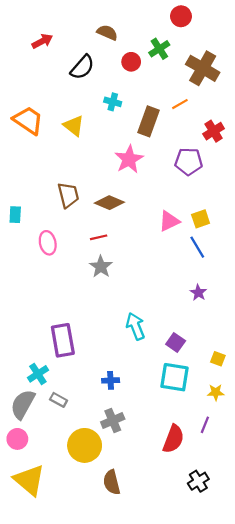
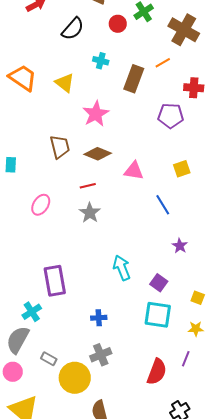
red cross: (214, 131) -> (194, 88), turned 36
pink star: (129, 159) -> (96, 114), moved
pink triangle: (169, 221) -> (134, 171), moved, turned 35
pink ellipse: (48, 243) -> (41, 205), moved, turned 45
blue line: (197, 247) -> (163, 205), moved
purple star: (198, 293) -> (180, 246), moved
gray rectangle: (59, 400) -> (49, 359), moved

